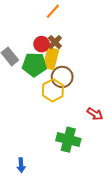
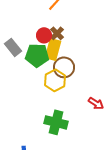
green cross: (68, 140) -> (56, 122), moved

